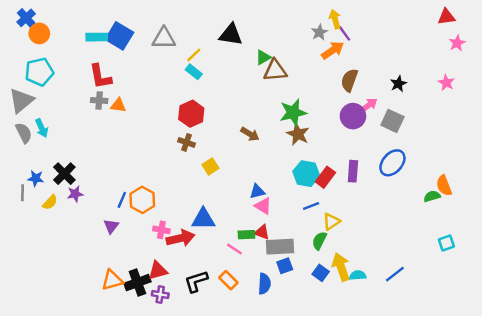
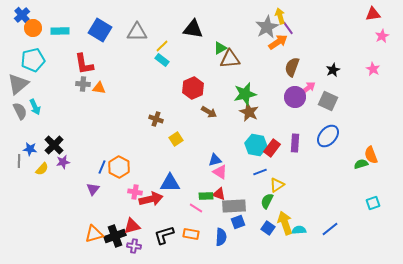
gray star: (319, 32) -> (267, 27), size x1.6
cyan rectangle: (97, 37) -> (60, 31), moved
red hexagon: (191, 114) -> (193, 88), moved
orange rectangle: (228, 280) -> (191, 234), turned -35

